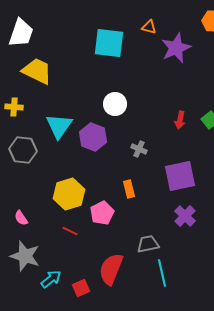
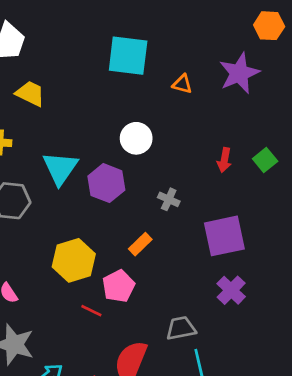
orange triangle: (149, 27) -> (182, 84), moved
purple star: (176, 48) -> (239, 73), moved
yellow trapezoid: (37, 71) -> (30, 94), size x0.7
orange rectangle: (129, 189) -> (140, 244), moved, turned 60
red line: (70, 231) -> (91, 311), moved

